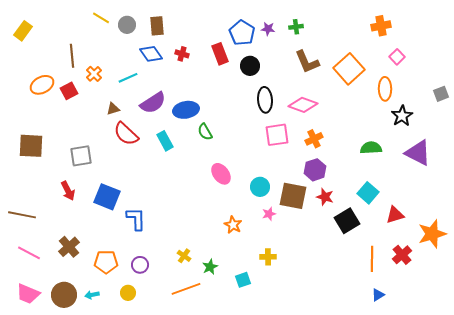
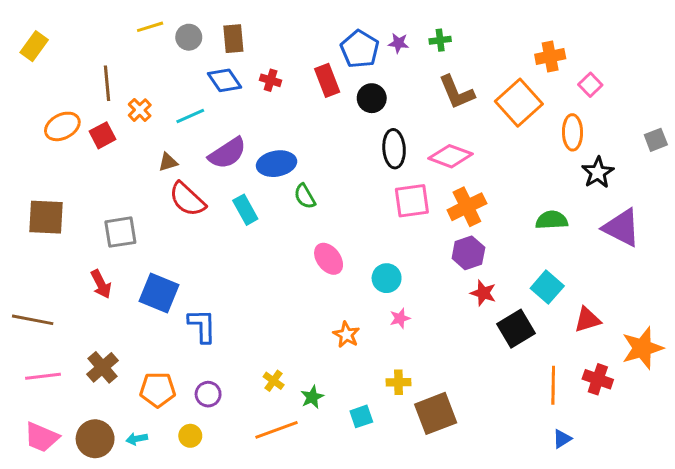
yellow line: (101, 18) -> (150, 27), turned -48
orange cross: (381, 26) -> (550, 57), moved
orange cross: (314, 139) -> (467, 207), size x1.4
brown square: (293, 196) -> (436, 413), moved, turned -32
pink line: (29, 253) -> (43, 376), turned -35
red cross: (402, 255) -> (598, 379), turned -30

